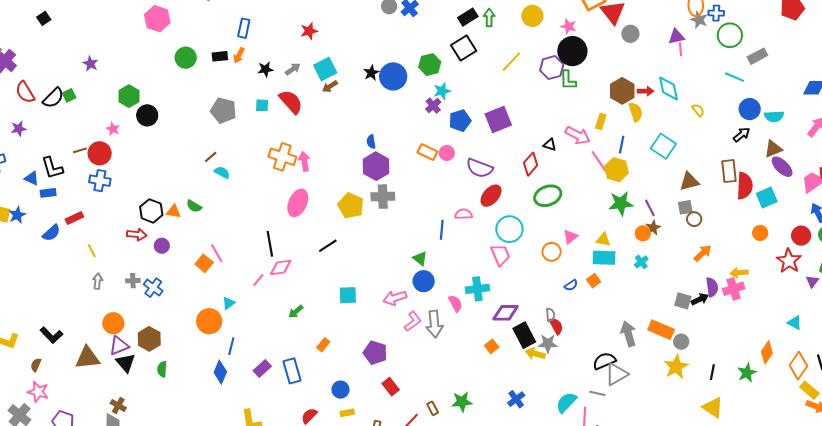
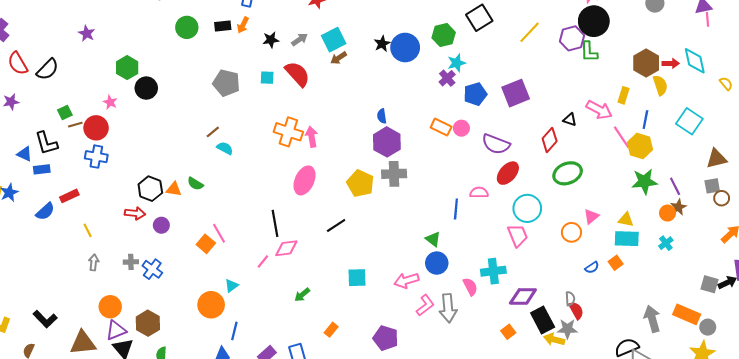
green square: (69, 95) -> (65, 112), moved

